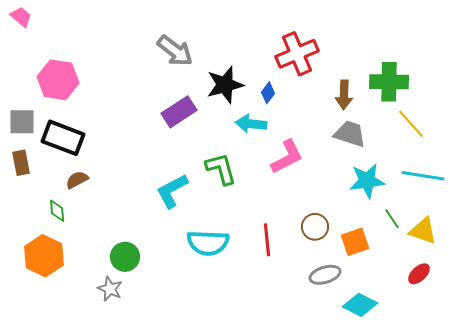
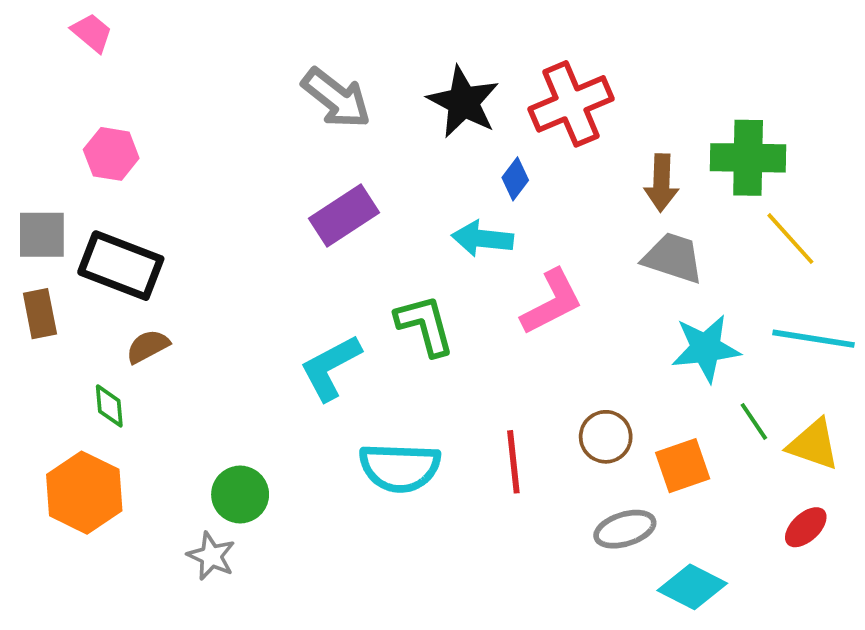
pink trapezoid: (21, 17) -> (92, 33), moved
pink hexagon: (58, 80) -> (111, 154), size x0.7
black star: (225, 85) -> (463, 102), moved, turned -30

